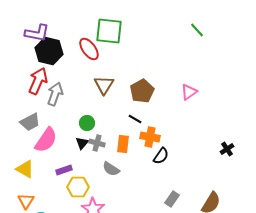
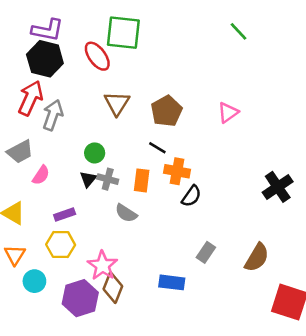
purple L-shape: (37, 33) -> (48, 30), moved
pink semicircle: (46, 140) -> (41, 175), size x0.6
black cross: (227, 149) -> (278, 187), size x1.6
yellow hexagon: (78, 187) -> (61, 245), moved

